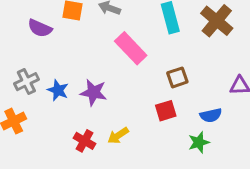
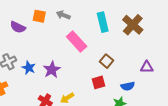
brown square: (177, 77) -> (106, 61), turned -32
purple star: (94, 92) -> (52, 70), turned 30

